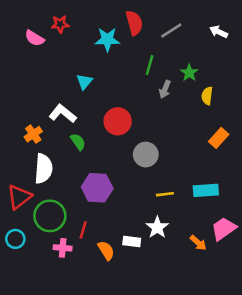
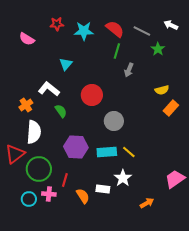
red semicircle: (134, 23) -> (115, 29), moved, turned -36
red star: (60, 24) -> (57, 24), moved
gray line: (171, 31) -> (142, 31), moved, turned 60
pink semicircle: (35, 38) -> (27, 39), moved
green star: (189, 73) -> (158, 49), moved
yellow semicircle: (207, 96) -> (162, 90), moved, turned -112
cyan rectangle: (206, 190) -> (107, 152), moved
yellow line: (165, 194) -> (129, 152), turned 48
cyan circle: (15, 239) -> (29, 199), moved
orange arrow: (198, 243) -> (147, 203), moved, turned -72

